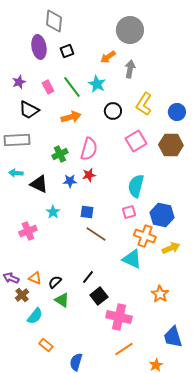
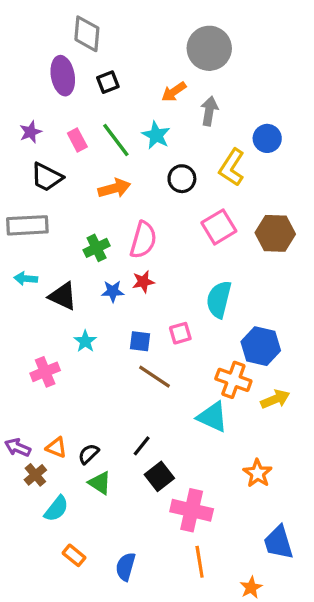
blue circle: (177, 112) -> (267, 138), moved
pink square: (129, 212) -> (180, 333), moved
orange line: (124, 349) -> (200, 562), turned -66
blue semicircle: (76, 362) -> (126, 567), moved

